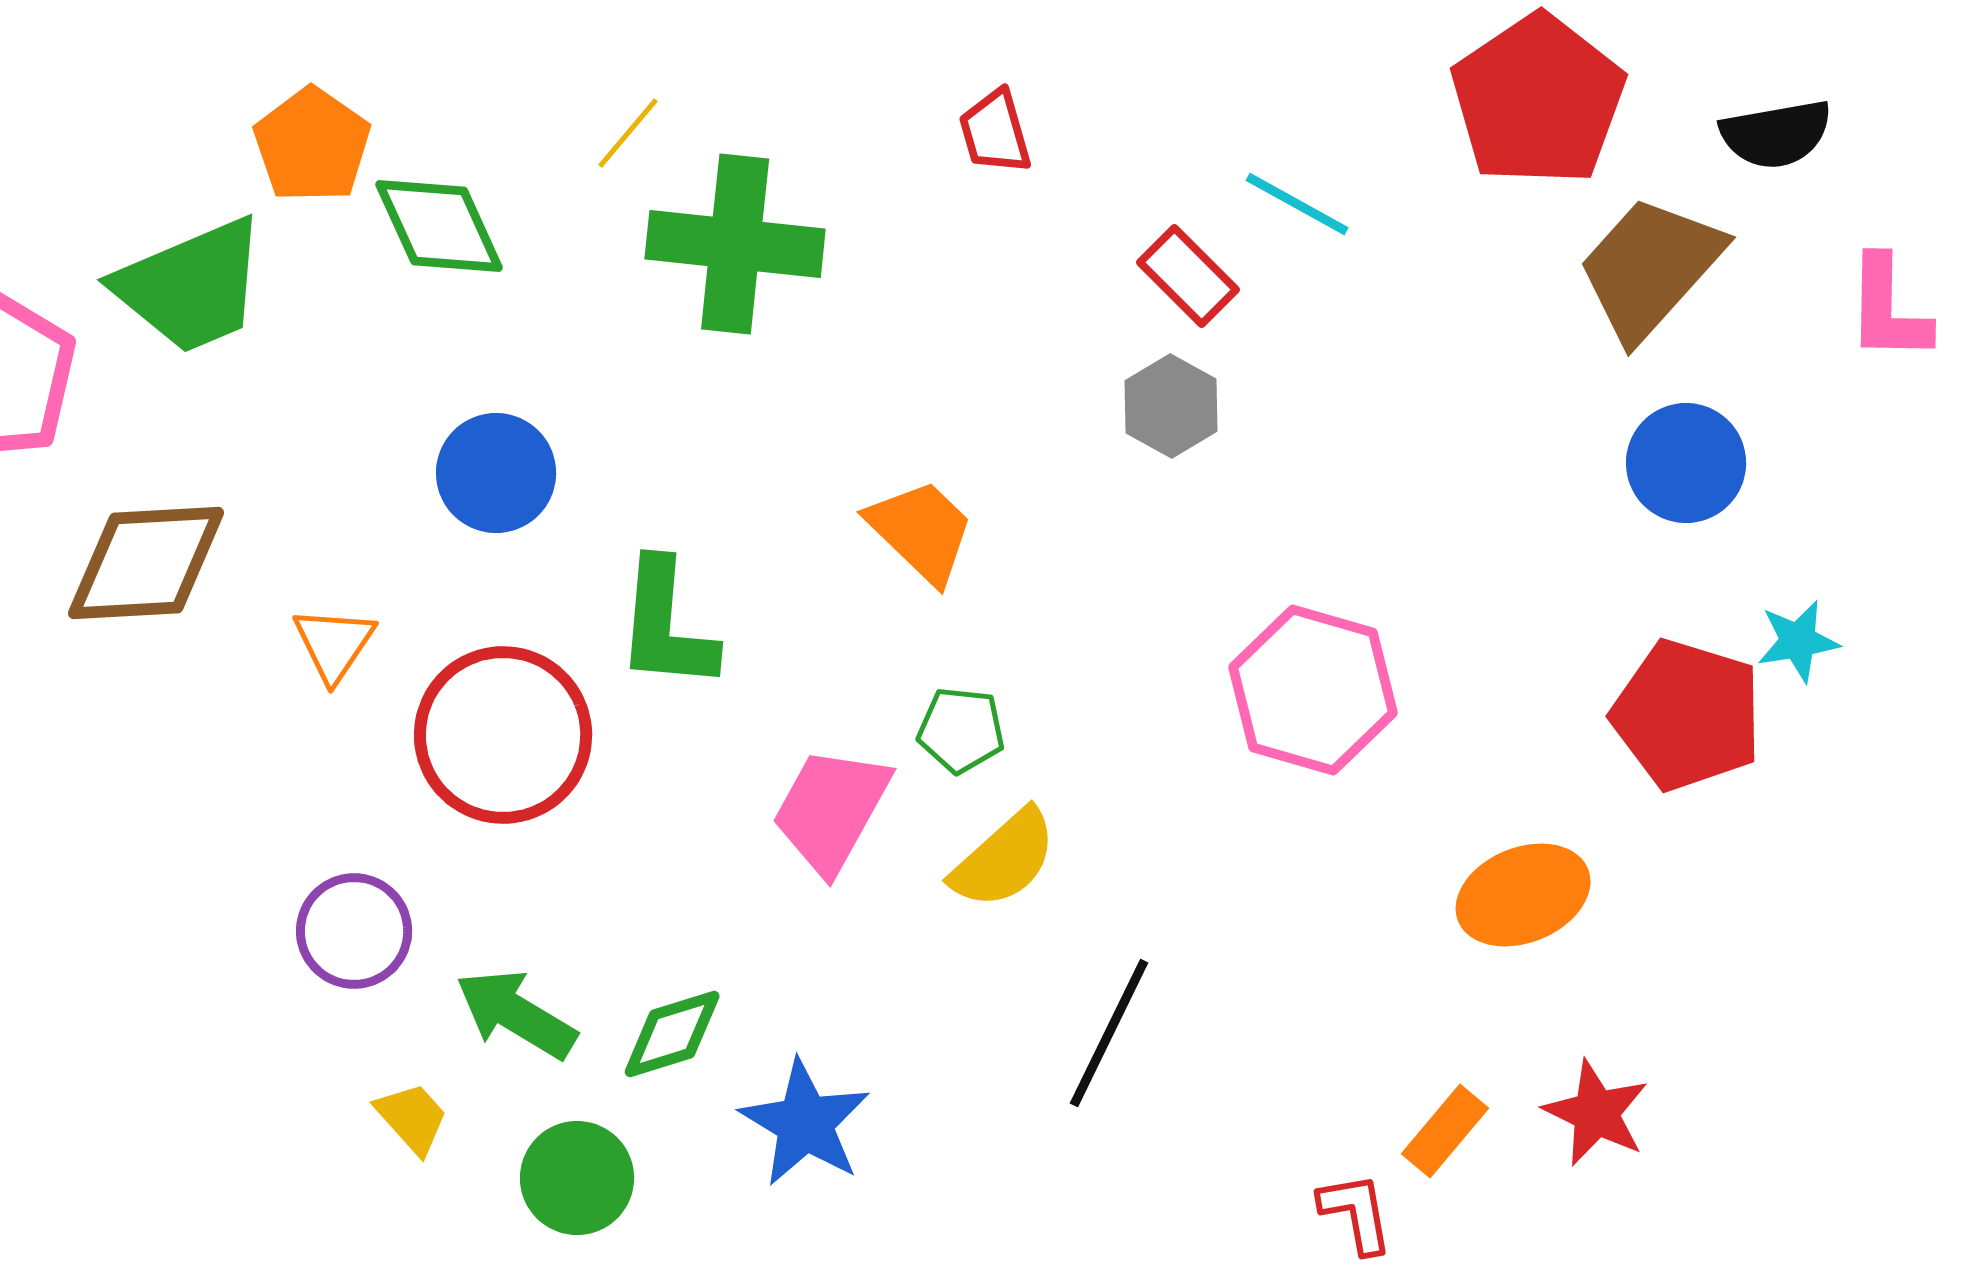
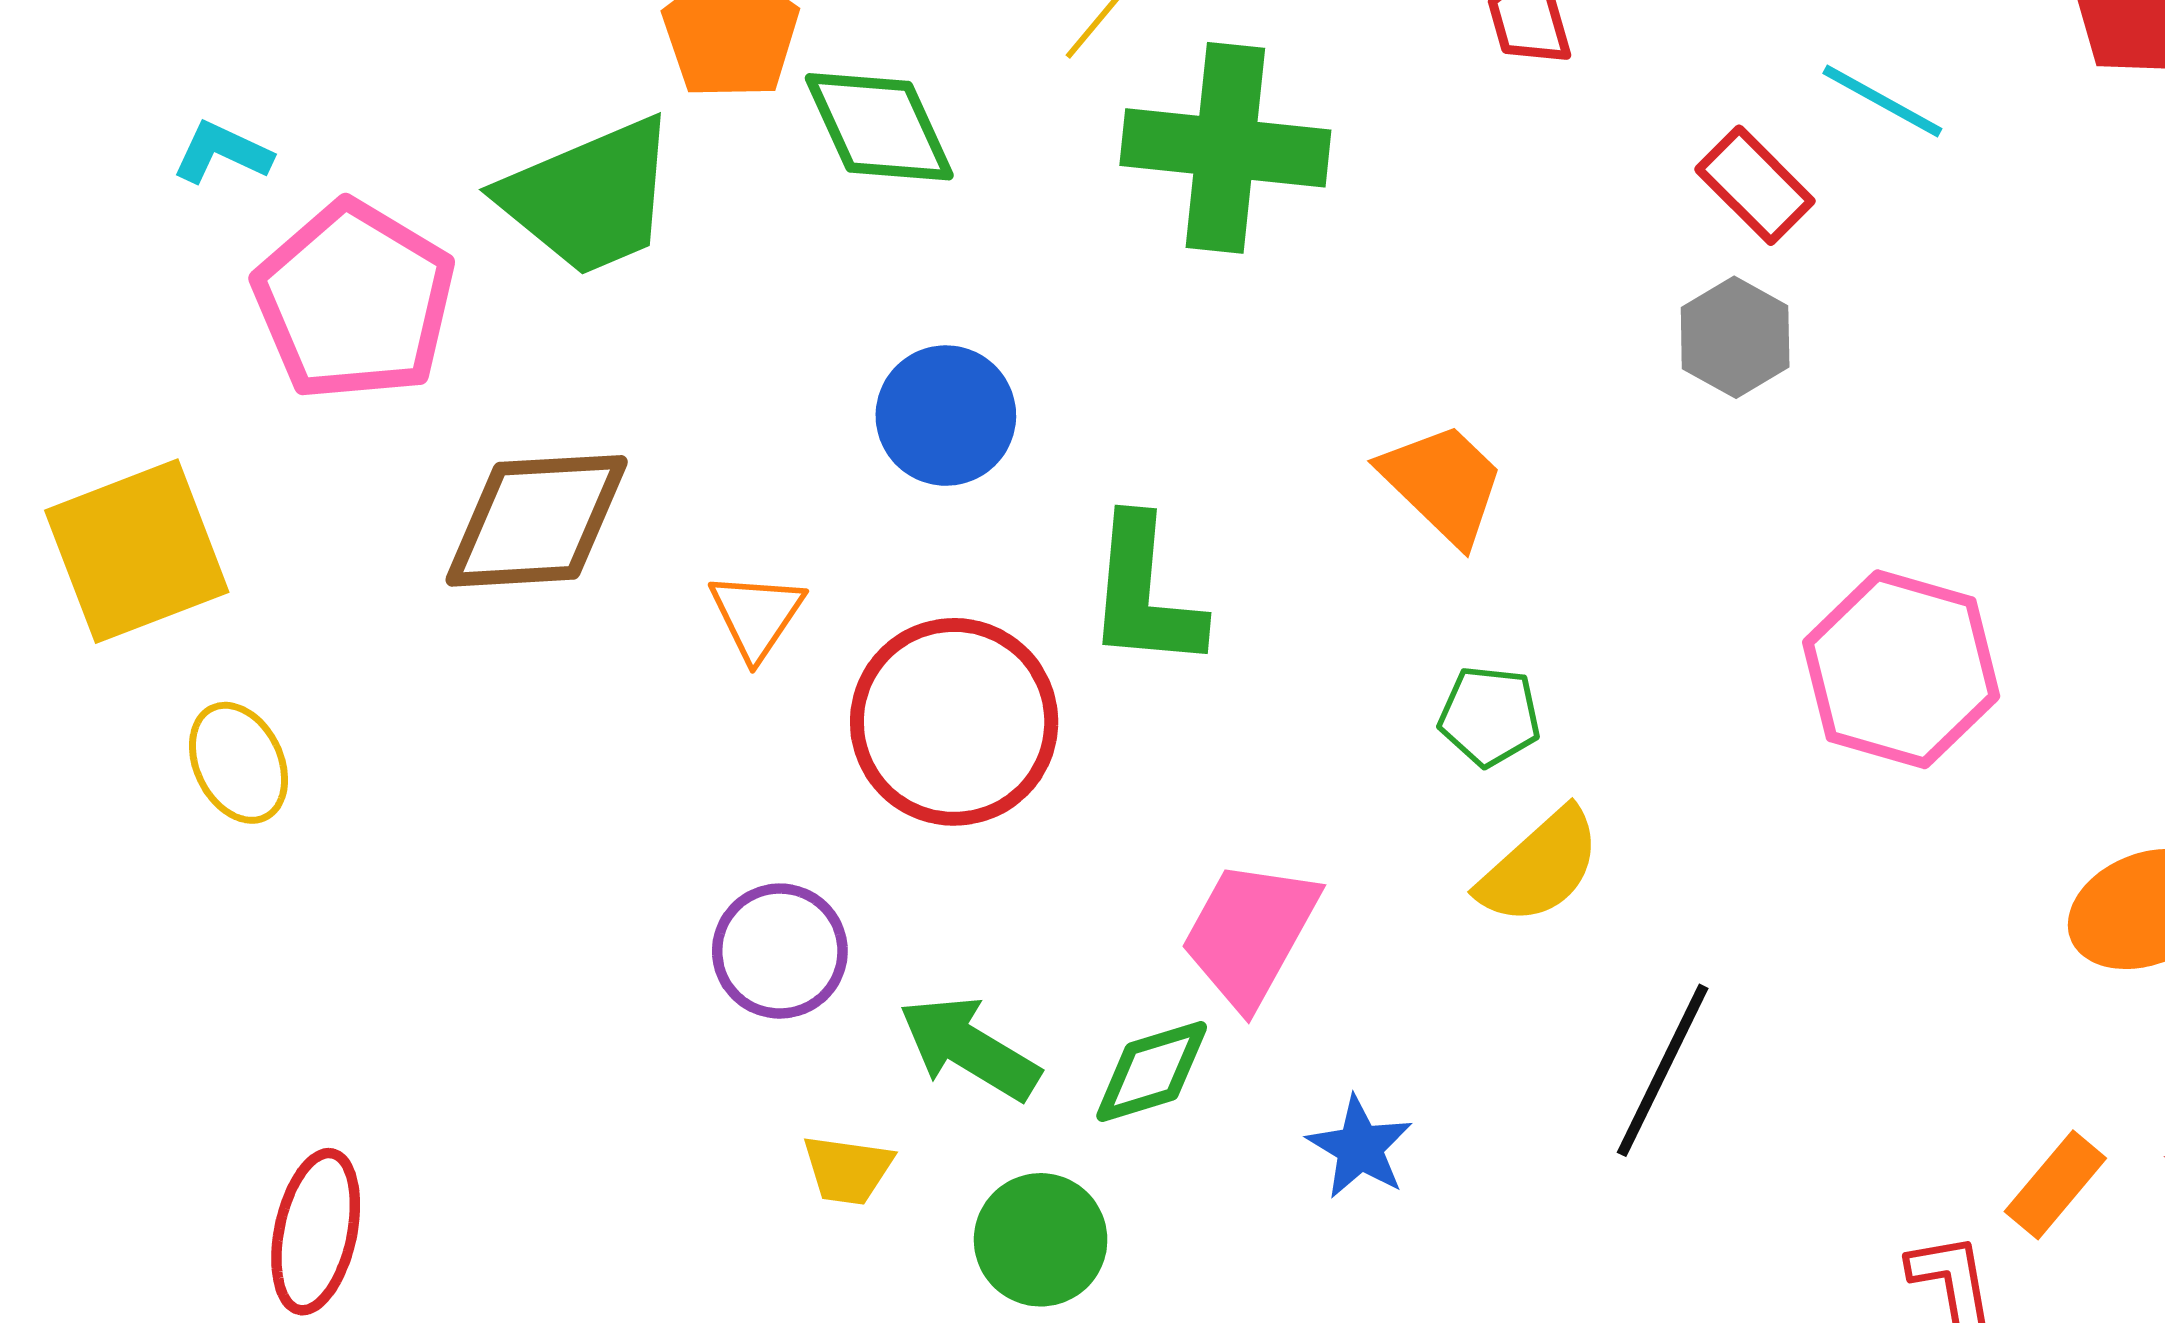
pink trapezoid: (831, 810) -> (1250, 934), moved
yellow trapezoid: (412, 1118) -> (848, 1170), turned 140
blue star: (805, 1123) -> (1360, 1147), moved, size x0.7

